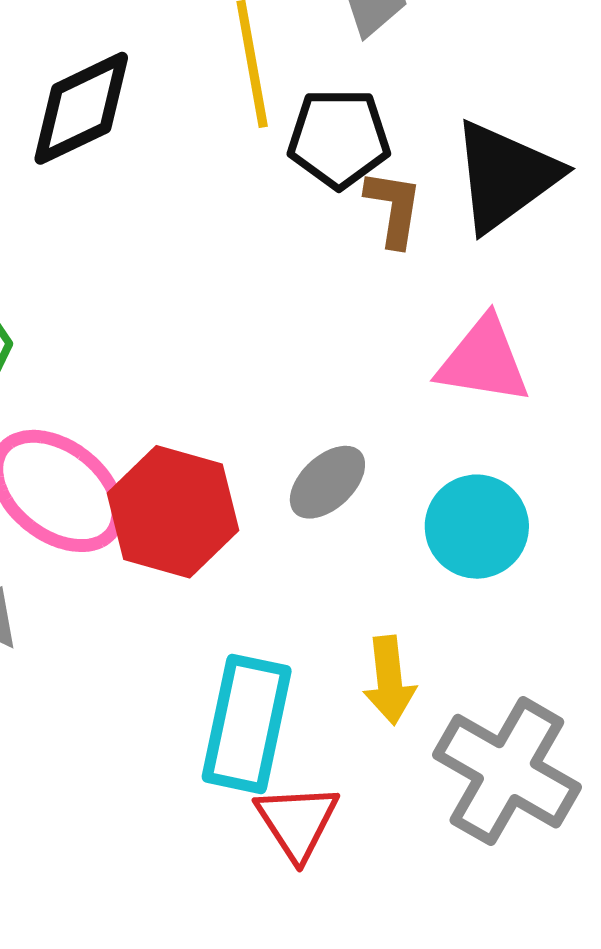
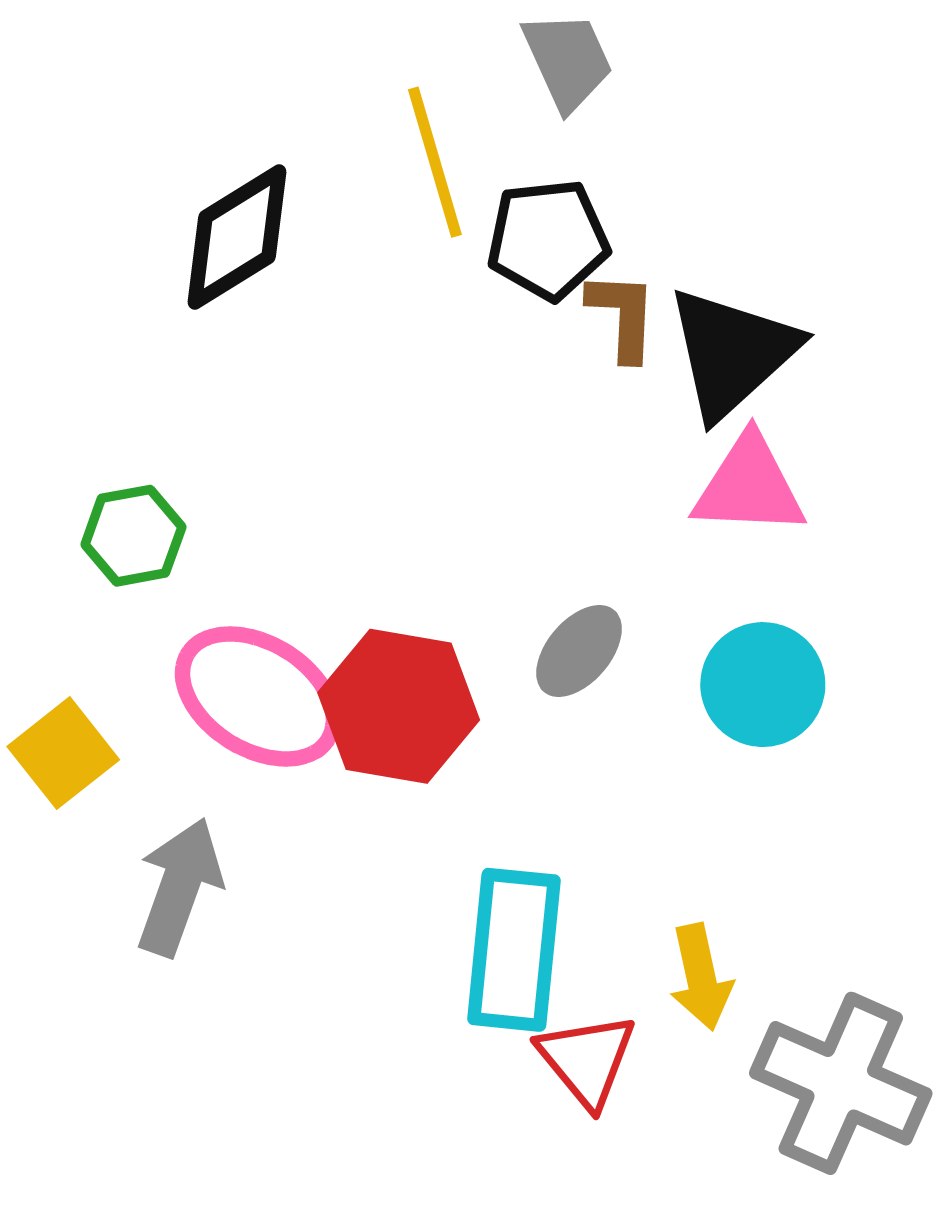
black triangle: (505, 176) -> (732, 353), moved
yellow arrow: (389, 680) -> (701, 977), moved
gray cross: (507, 771) -> (841, 1083), moved

